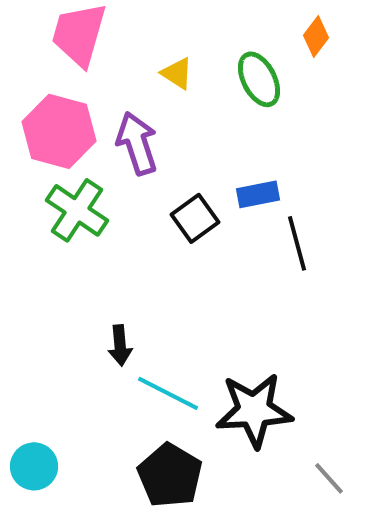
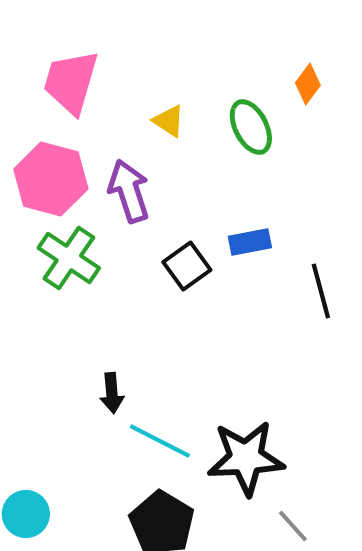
black line: (297, 243) -> (321, 291), moved
gray line: (329, 478) -> (293, 526), moved

